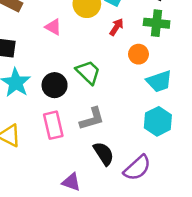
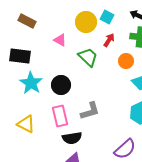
green trapezoid: (88, 72) -> (88, 57), moved
black semicircle: (104, 154) -> (72, 138), moved, turned 114

